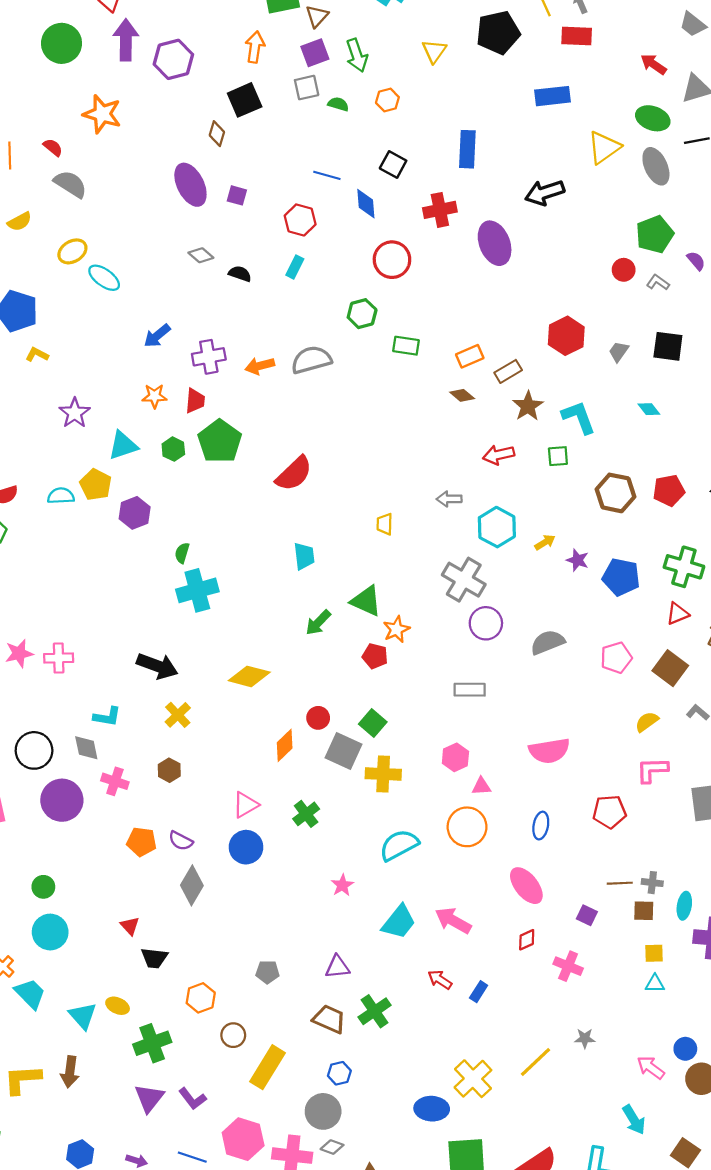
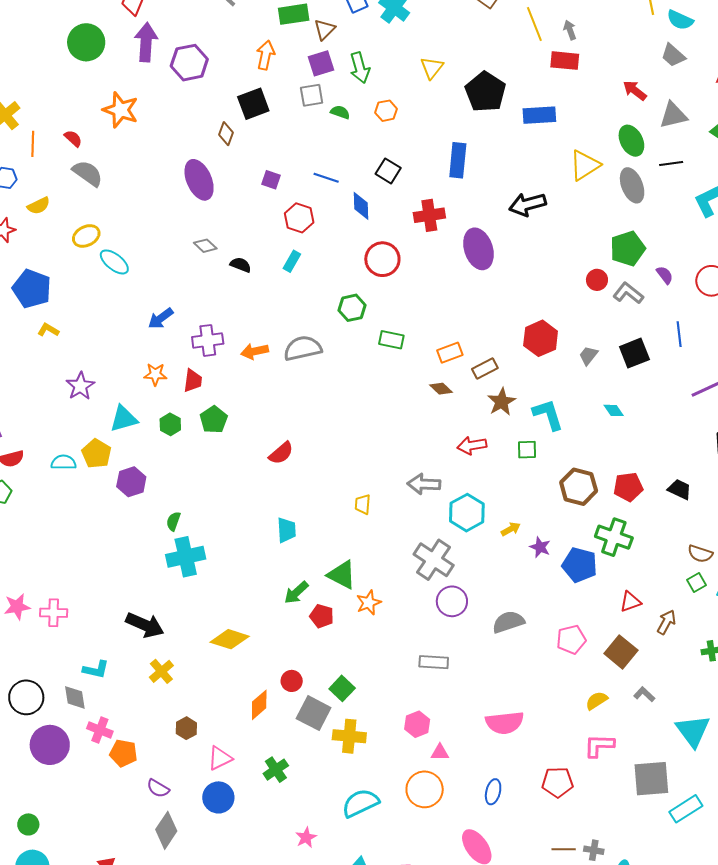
black pentagon: (498, 32) -> (485, 92), moved, turned -30
green ellipse: (653, 118) -> (631, 141), turned 40
purple square: (237, 195) -> (271, 180), moved
gray L-shape: (658, 282) -> (628, 293), size x1.4
black square: (668, 346) -> (634, 353), turned -32
green pentagon: (220, 441) -> (214, 420), size x0.7
red semicircle: (294, 474) -> (281, 453), size x0.7
gray arrow: (449, 499) -> (424, 484), size x1.4
green cross: (684, 567) -> (614, 537), moved
red pentagon: (375, 656) -> (322, 616), moved
brown hexagon: (169, 770) -> (186, 728), moved
orange pentagon: (142, 842) -> (123, 753), moved

